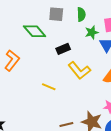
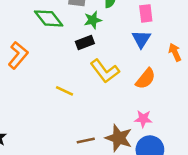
green star: (92, 32) -> (93, 20), moved

